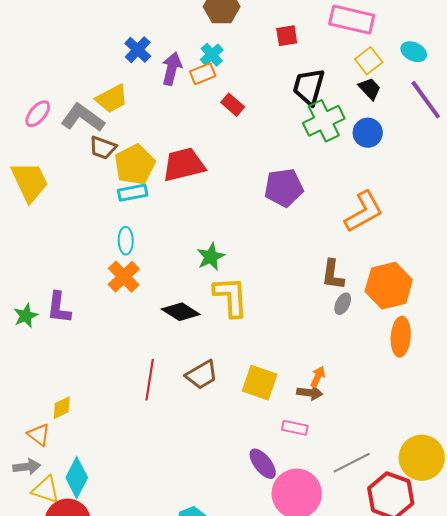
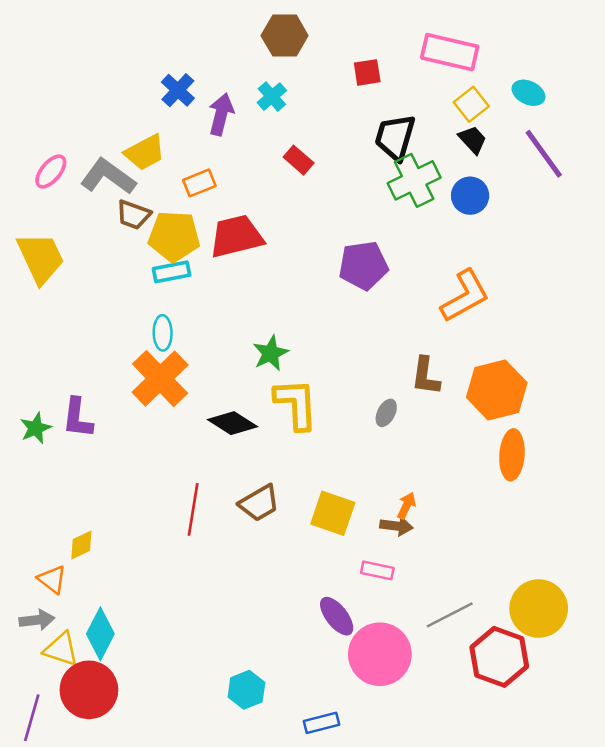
orange rectangle: (203, 74) -> (199, 183), moved
yellow pentagon: (135, 165) -> (174, 236), turned 30
orange cross: (124, 277) -> (160, 379), size x1.4
gray ellipse: (343, 304) -> (386, 413), moved

